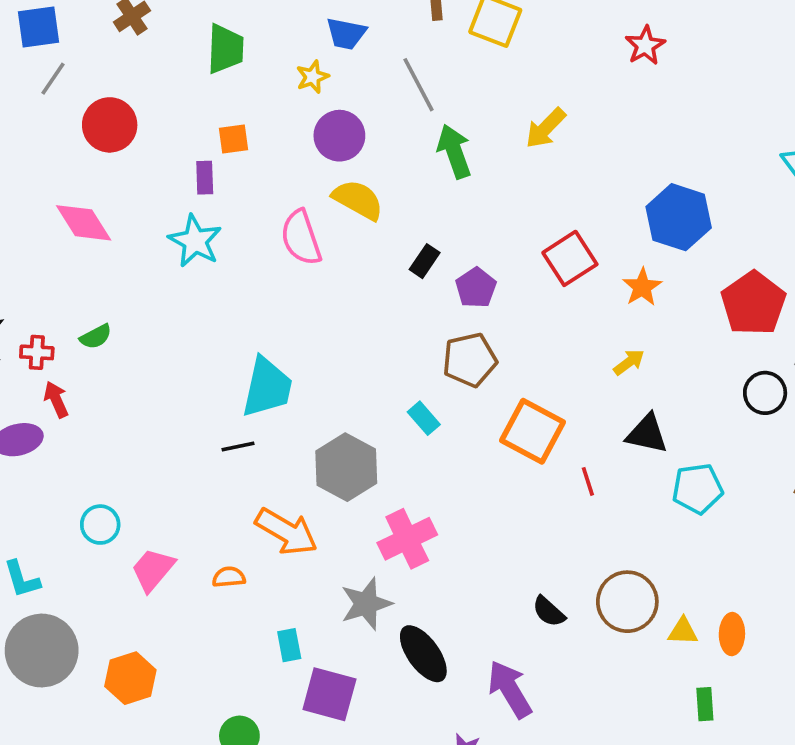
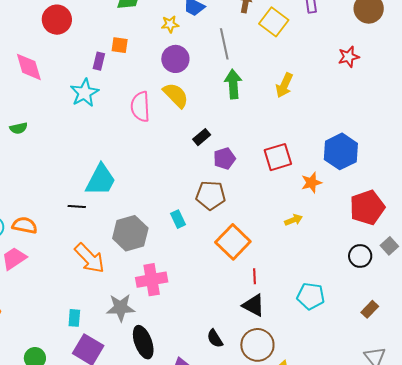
yellow arrow: (546, 128) -> (284, 85), turned -35
black triangle: (647, 434) -> (254, 305), moved
orange semicircle: (229, 577) -> (25, 225), moved, size x1.4

